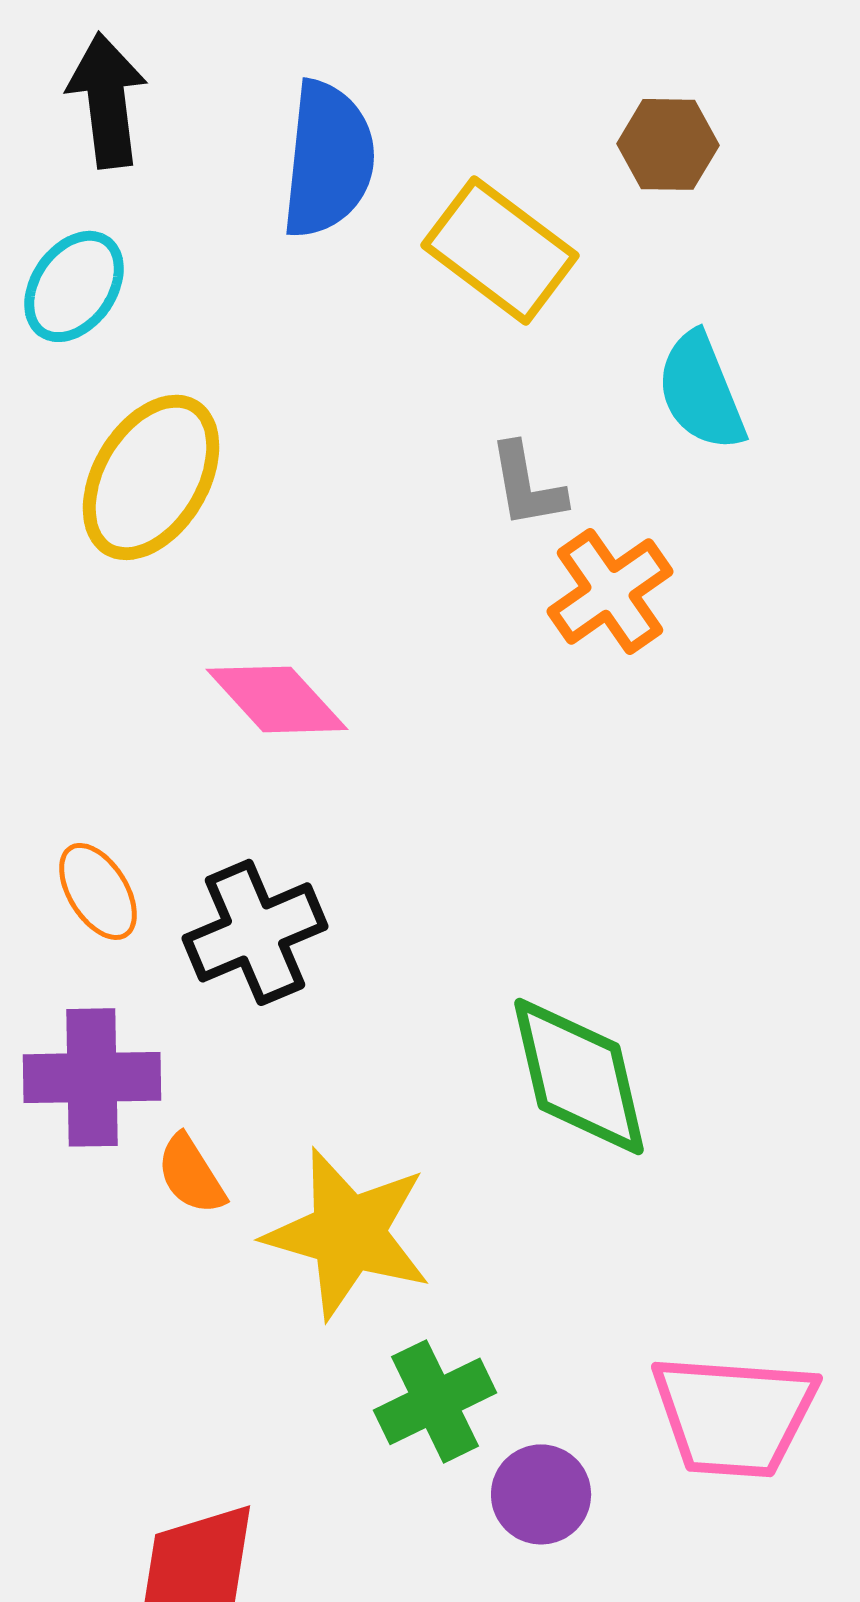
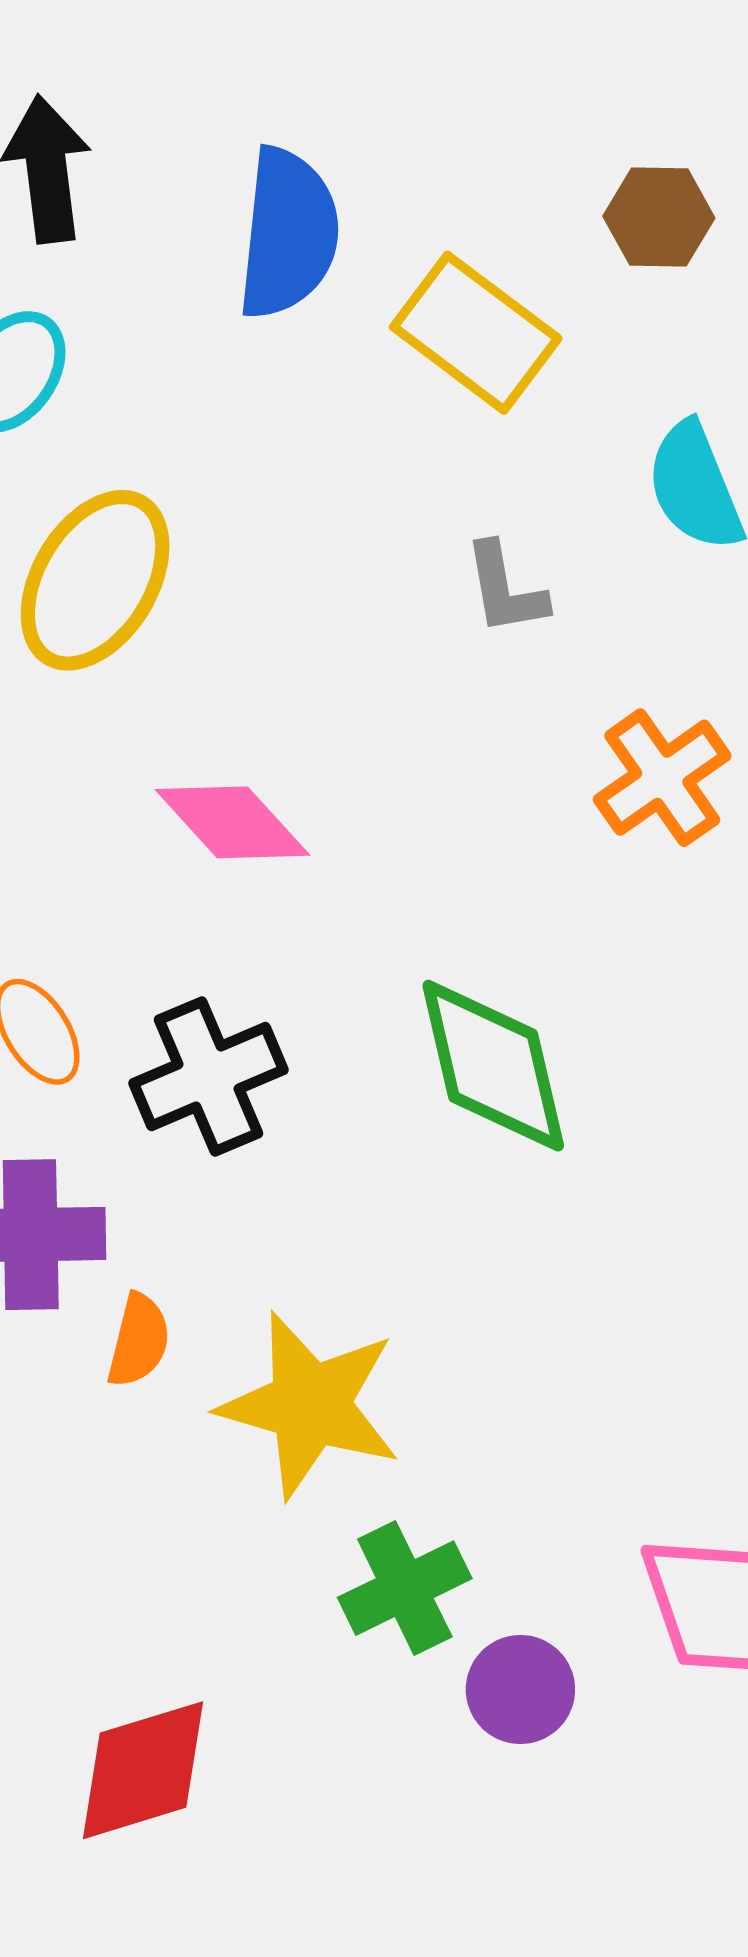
orange cross: (610, 591) -> (662, 778), moved
green diamond: (579, 1076) -> (493, 1066), moved
orange semicircle: (191, 1174) -> (139, 1340), turned -134

